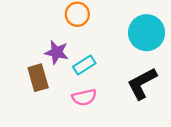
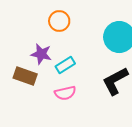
brown rectangle: (38, 78) -> (25, 76), turned -55

